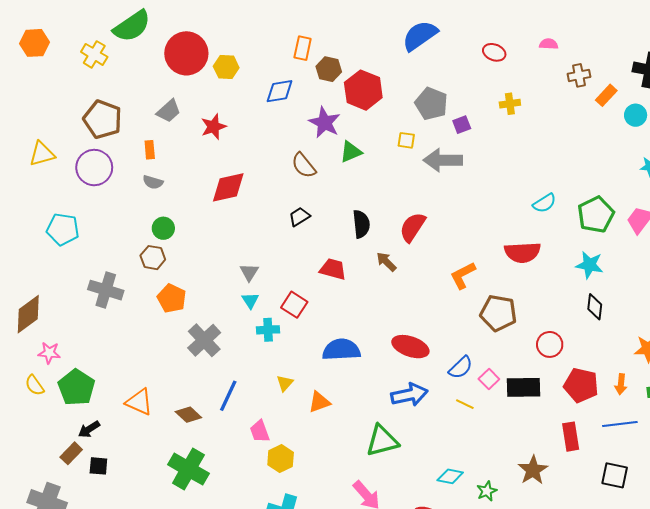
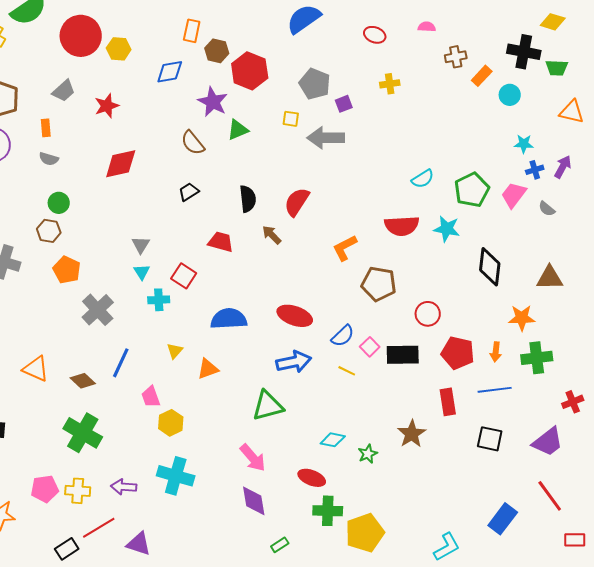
cyan star: (589, 265) -> (447, 229), moved
black diamond: (595, 307) -> (490, 267), moved, size x1.5

